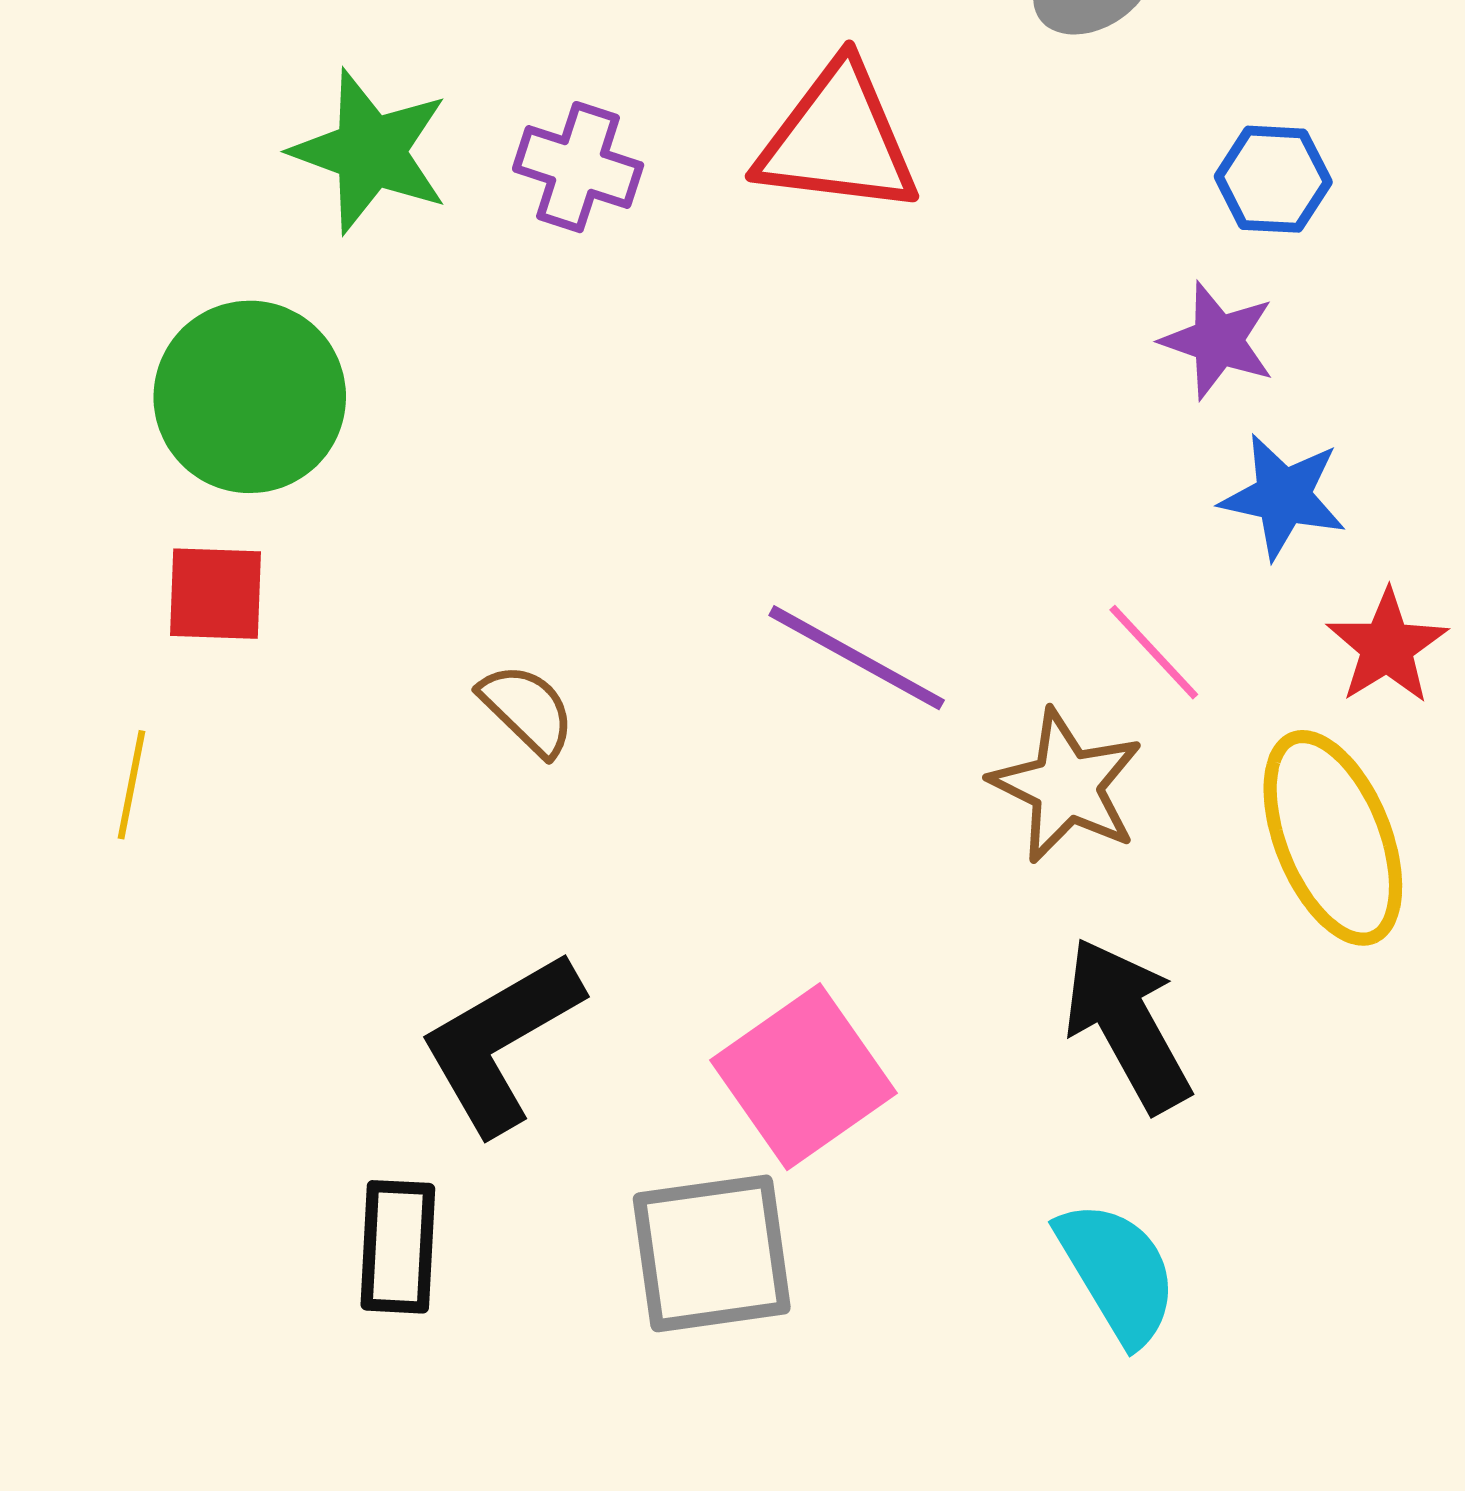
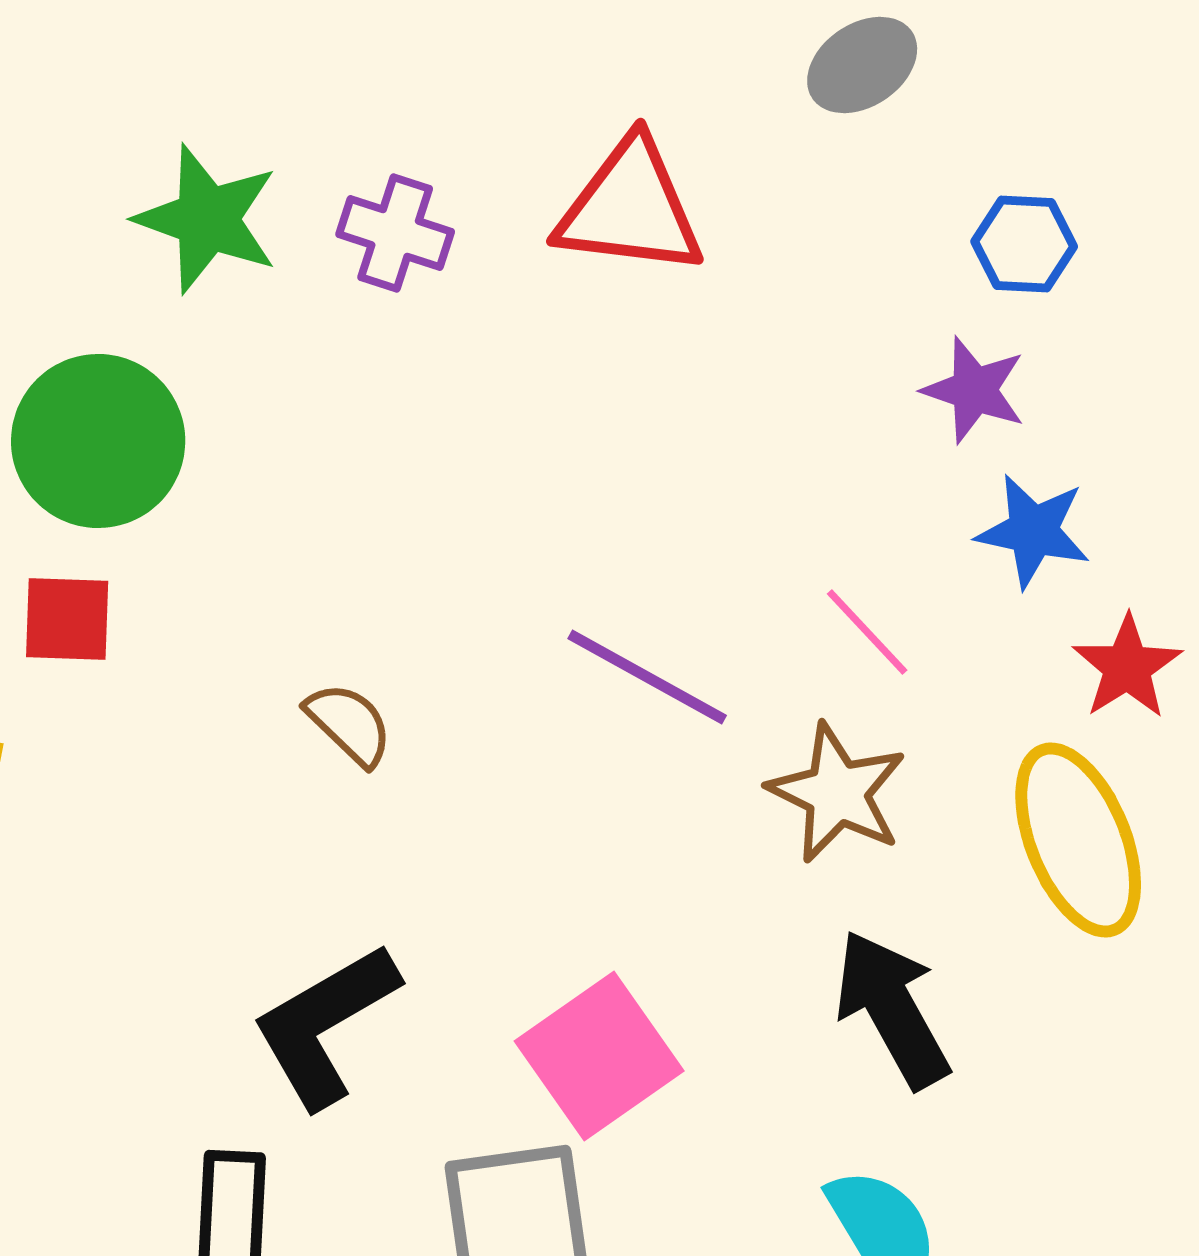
pink line: (1154, 652) -> (867, 632), moved

